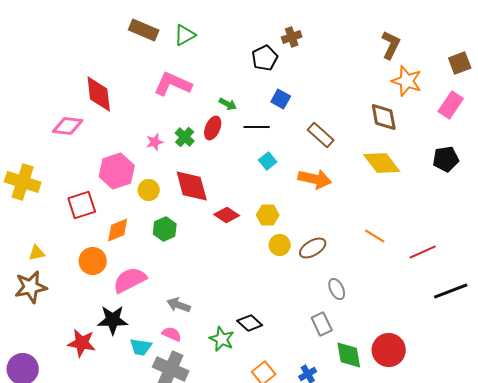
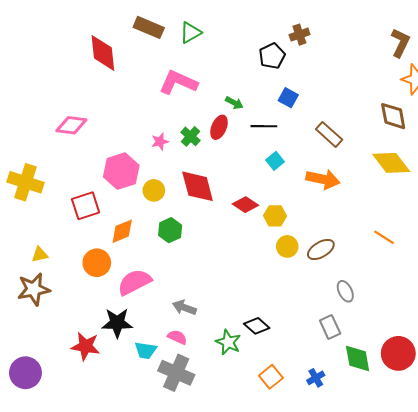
red diamond: (99, 94) -> (103, 53), moved
red diamond: (227, 215) -> (245, 205), moved

